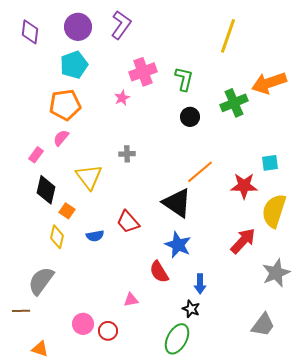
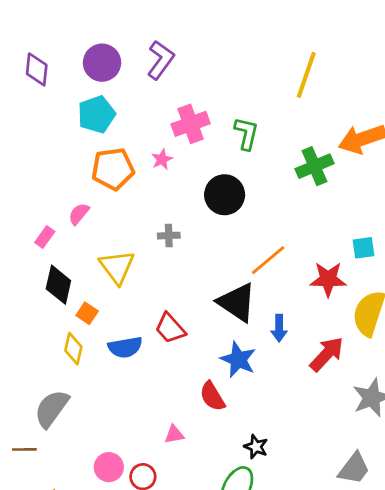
orange pentagon: (65, 105) -> (113, 169), moved
black circle: (190, 117) -> (225, 195), moved, size x1.5
blue semicircle: (95, 236) -> (125, 347), size x1.4
blue arrow: (200, 284) -> (279, 328), moved

